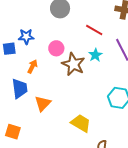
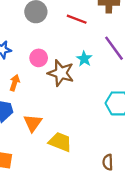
red line: (94, 30) -> (77, 19), moved
yellow trapezoid: (81, 123) -> (60, 142), moved

